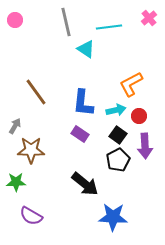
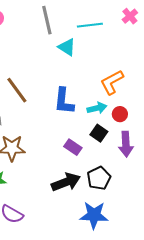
purple rectangle: (80, 134) -> (73, 147), moved
black pentagon: (118, 160) -> (99, 178), moved
black arrow: (85, 184) -> (66, 182), turned -60

